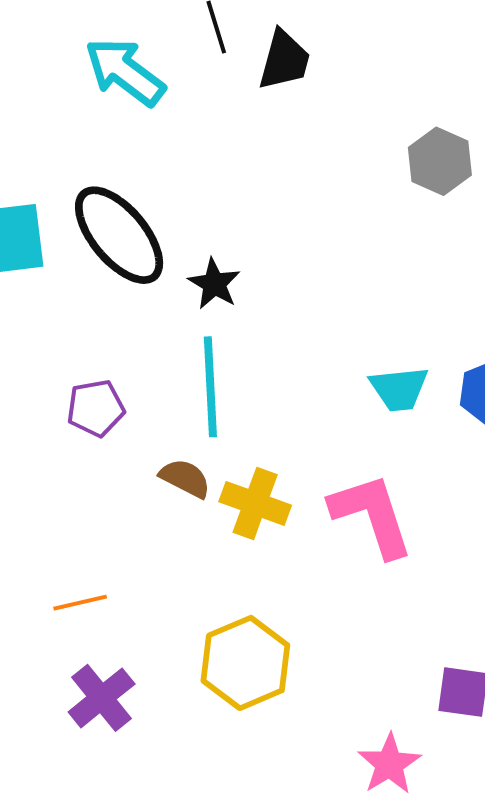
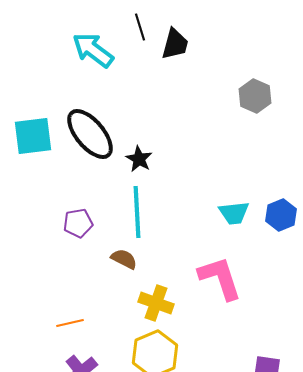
yellow cross: (255, 503) -> (156, 303), moved

